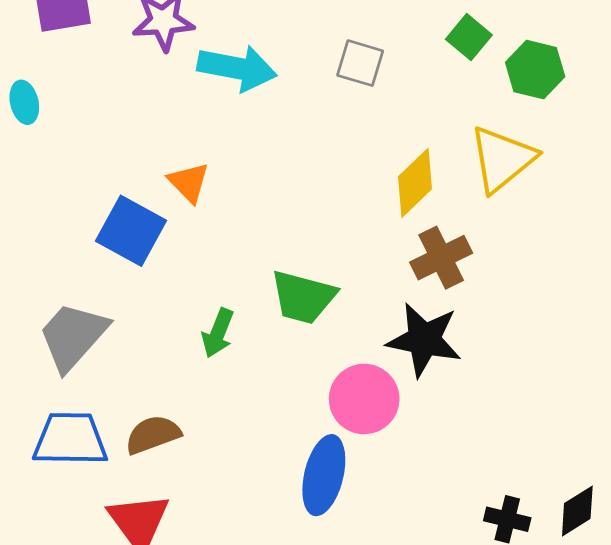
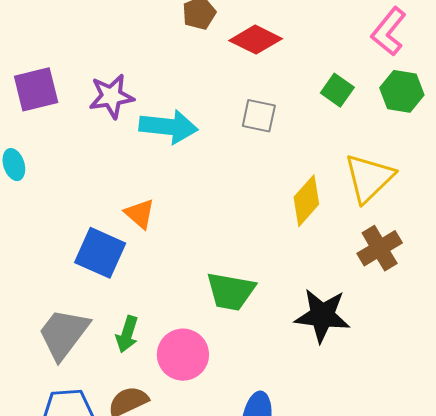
green hexagon: (535, 70) -> (402, 91), moved
brown cross: (441, 258) -> (380, 248), moved
green arrow: (218, 333) -> (127, 334), moved
pink circle: (364, 399) -> (183, 355), moved

